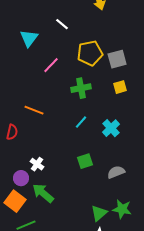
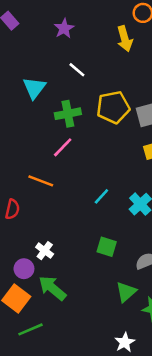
pink line: (51, 65) -> (63, 147), moved
green cross: (81, 88) -> (68, 114), moved
green square: (85, 161) -> (107, 247), turned 35
green triangle: (99, 213) -> (126, 292), moved

